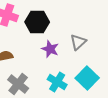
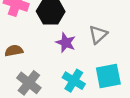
cyan square: (87, 78) -> (108, 76), turned 35

